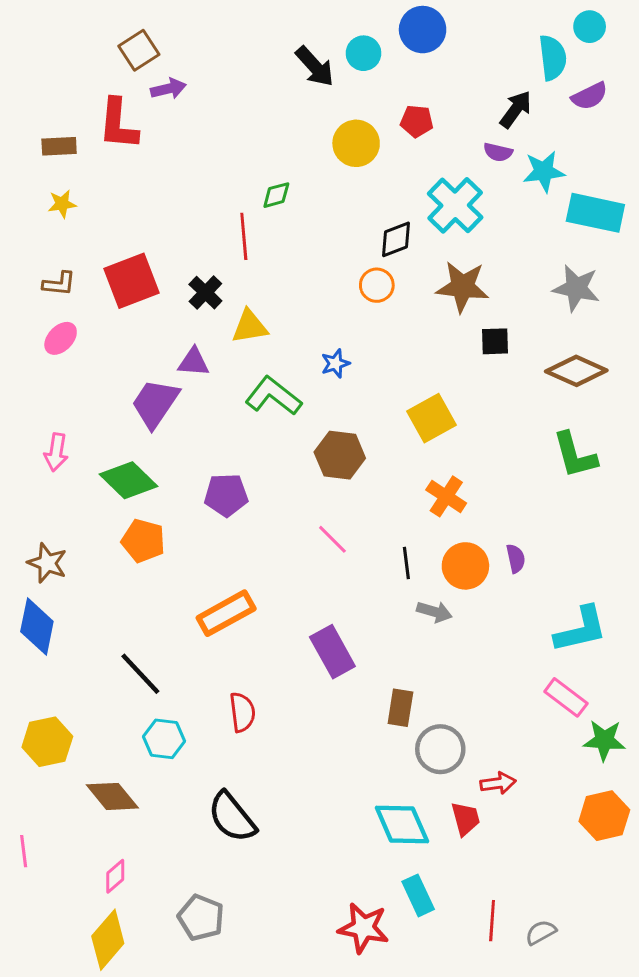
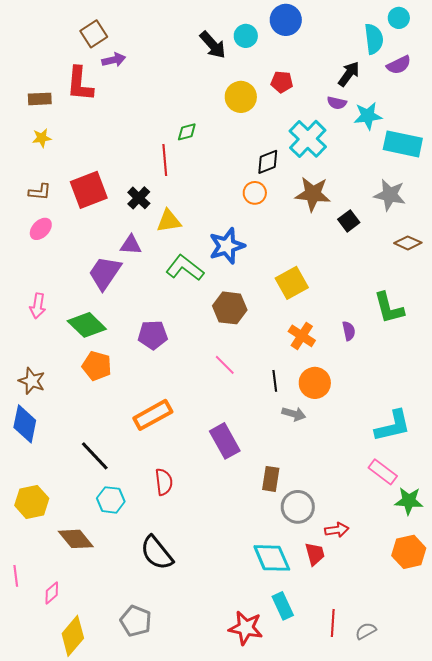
black square: (495, 341) -> (349, 221), moved, turned -35
blue star: (335, 363) -> (227, 246), size x1.8
brown diamond: (576, 371) -> (408, 243), moved, size x0.7
purple semicircle: (516, 559) -> (349, 331), moved
pink diamond: (115, 876) -> (52, 593), moved

